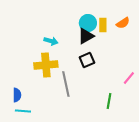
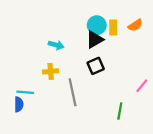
yellow cross: (46, 65) -> (51, 71), size x0.6
cyan line: (23, 111) -> (25, 92), moved

